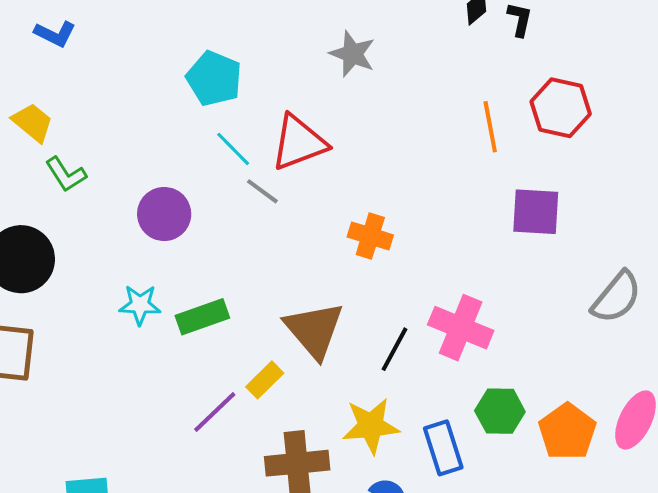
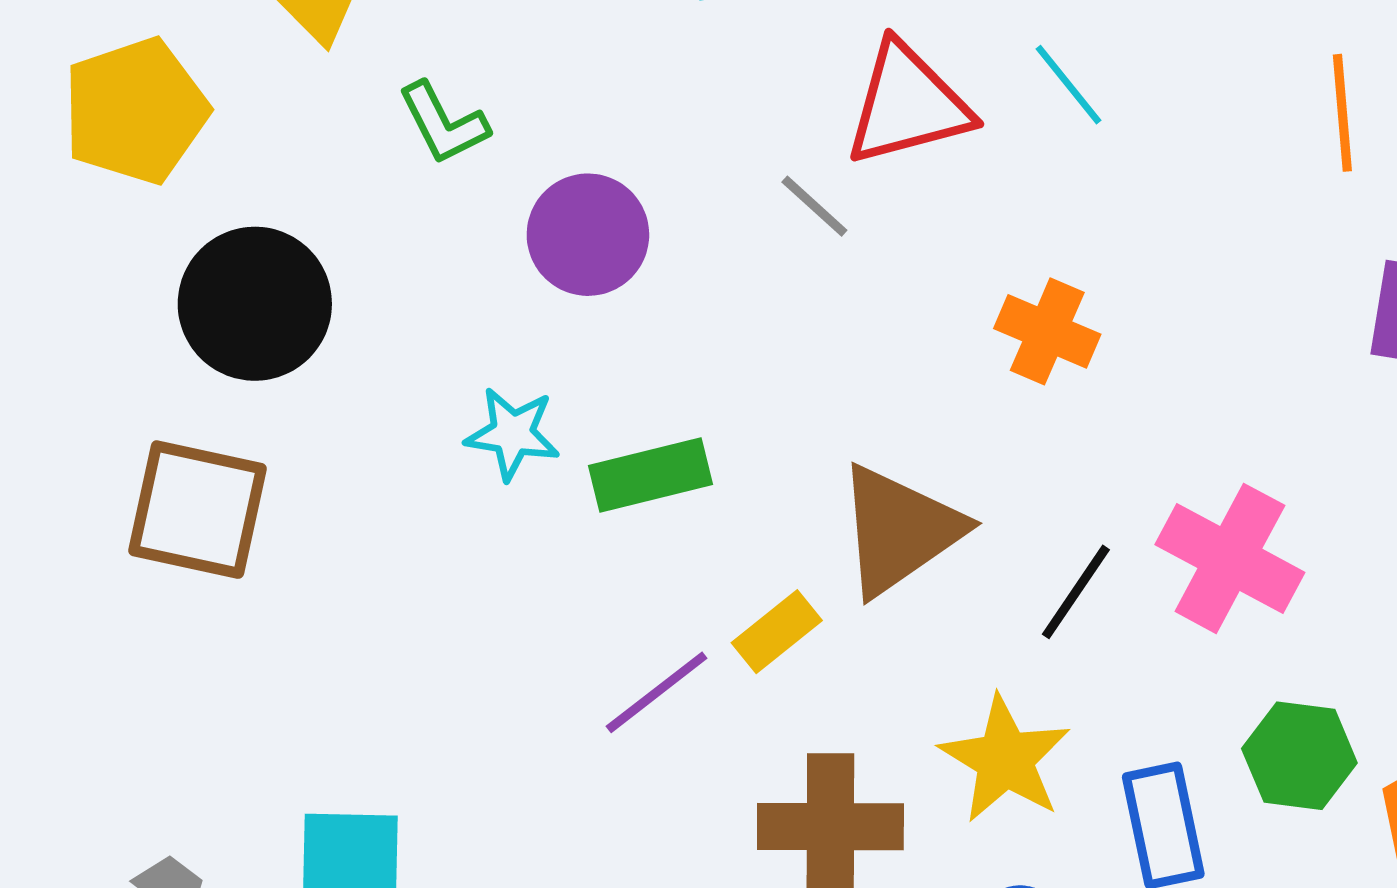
cyan line: (233, 149) -> (1069, 85), moved
green L-shape: (66, 174) -> (443, 123), moved
brown triangle: (314, 330) -> (899, 530), turned 30
yellow star: (371, 426) -> (1005, 759), turned 30

